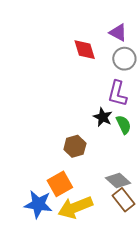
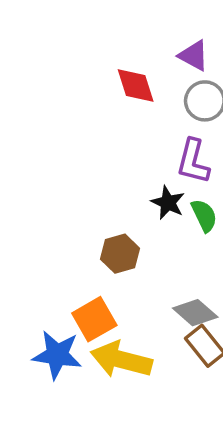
yellow arrow: (75, 207) -> (121, 360), turned 36

